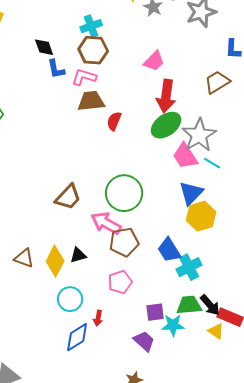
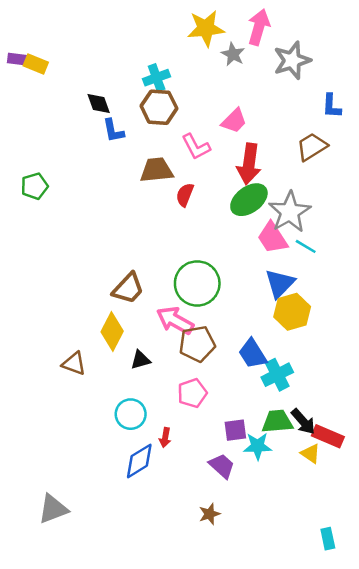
pink L-shape: (84, 77) -> (196, 147), moved, turned -135
yellow diamond: (55, 261) -> (112, 332), moved

